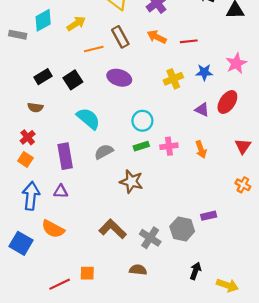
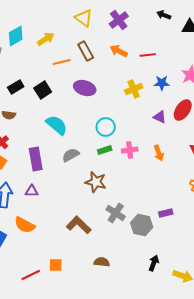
gray cross: (150, 238) -> (116, 213), moved

